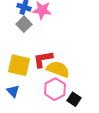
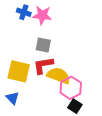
gray square: (24, 24) -> (43, 45), moved, turned -35
pink hexagon: (55, 89) -> (71, 88), moved

